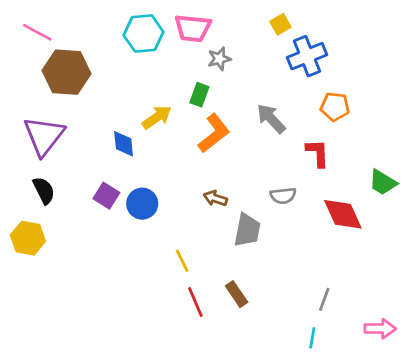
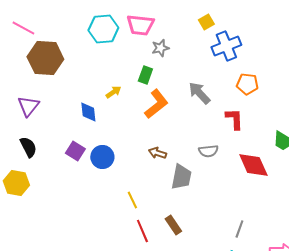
yellow arrow: (157, 117) -> (113, 92), size x0.7
purple triangle: (44, 136) -> (28, 106), size x0.7

